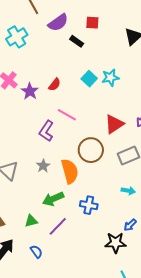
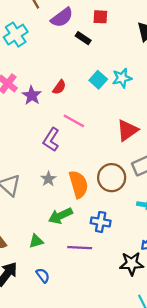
brown circle: (91, 150) -> (112, 178), moved
purple line: (58, 226) -> (80, 248), moved, turned 50

